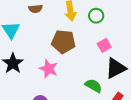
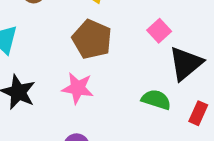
brown pentagon: (63, 42) -> (92, 39), turned 30

